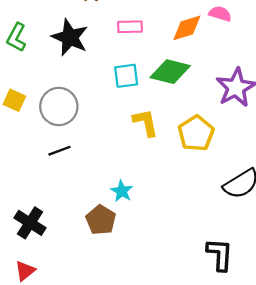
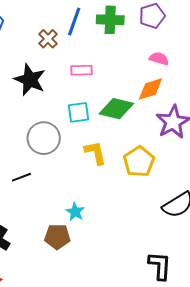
orange diamond: (187, 28) -> (150, 89), moved
gray circle: (59, 107) -> (44, 138), moved
brown pentagon: (101, 220) -> (57, 237), turned -30

